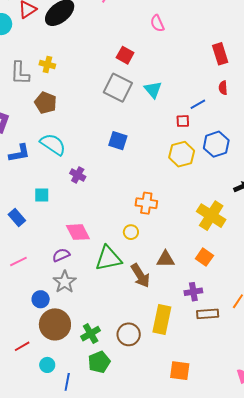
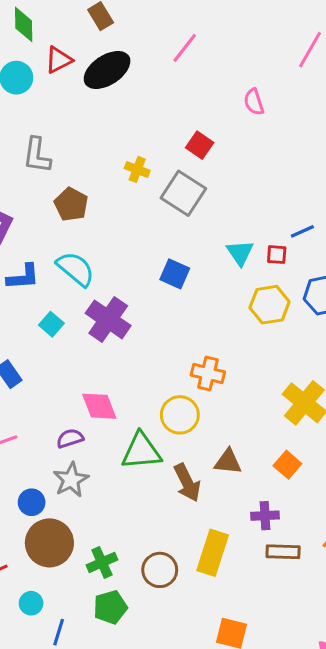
yellow cross: (47, 65) -> (137, 169), moved
cyan triangle: (153, 90) -> (240, 253), moved
purple cross: (78, 175) -> (108, 319), size x1.8
cyan square: (42, 195) -> (51, 324), moved, turned 35
yellow circle: (131, 232) -> (180, 415), size x1.6

